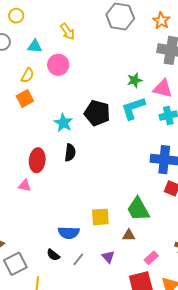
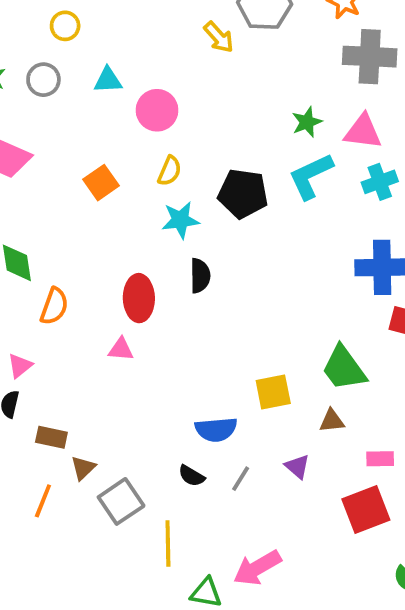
yellow arrow: (68, 32) -> (219, 37), moved
yellow semicircle: (27, 75) -> (170, 171), moved
cyan star: (63, 123) -> (180, 220), turned -30
pink rectangle: (151, 258) -> (380, 459), turned 48

